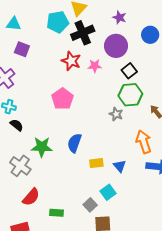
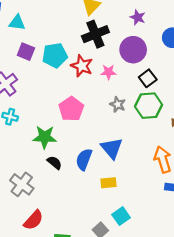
cyan pentagon: (58, 22) -> (55, 55), moved
gray star: (116, 114) -> (118, 104), moved
black semicircle: (17, 125) -> (54, 163), moved
green star: (42, 147) -> (45, 137), moved
blue triangle: (120, 166) -> (112, 148), moved, size x1.5

